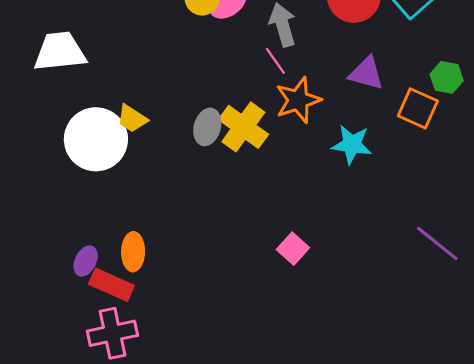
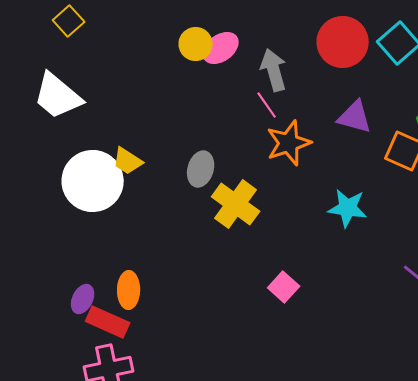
white trapezoid: (60, 52) -> (58, 96), turned -134
yellow cross: (243, 127) -> (236, 204), moved
cyan star: (352, 144) -> (348, 208), moved

